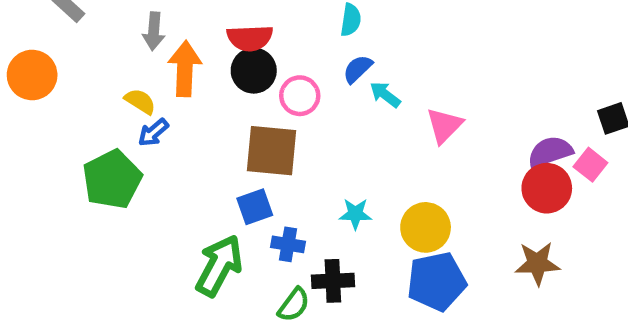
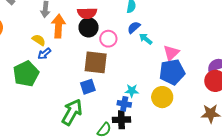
blue cross: (288, 244) -> (124, 104), moved
blue pentagon: (437, 281) -> (172, 72), moved

